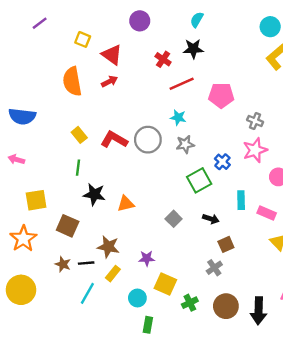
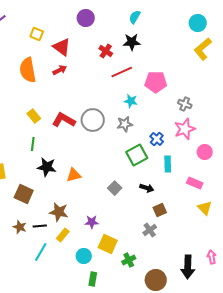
cyan star: (178, 118) -> (131, 101), moved
cyan rectangle: (241, 200) -> (168, 164), moved
brown circle: (226, 306) -> (156, 280), moved

